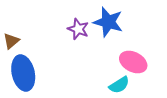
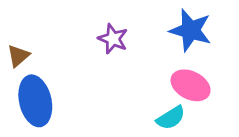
blue star: (108, 22) -> (191, 30), moved

